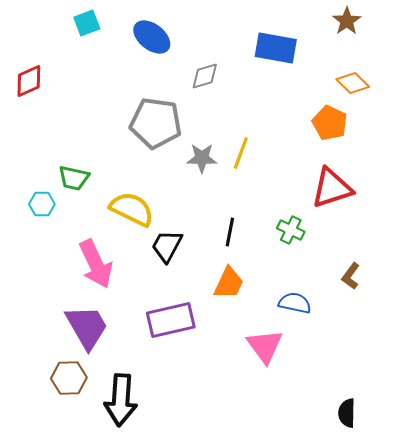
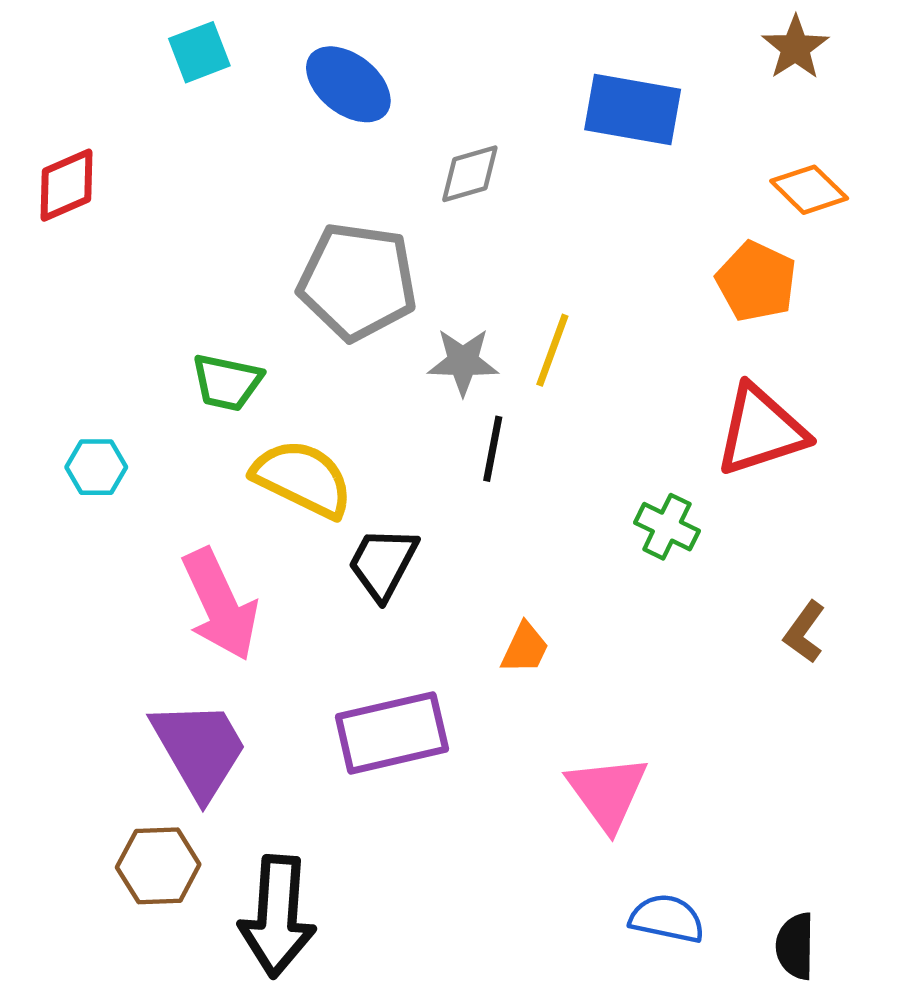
green trapezoid: (74, 178) -> (227, 382), moved
black line: (230, 232) -> (493, 449), moved
orange trapezoid: (229, 283) -> (525, 648), size x0.7
blue semicircle: (295, 303) -> (667, 919), moved

